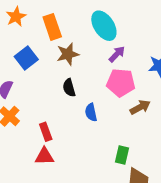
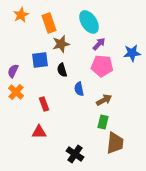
blue square: (26, 58) -> (40, 60), moved, turned 30
brown arrow: (140, 107) -> (104, 100), moved
red triangle: (44, 156) -> (39, 132), moved

